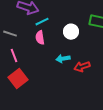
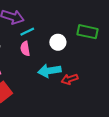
cyan arrow: (63, 59) -> (49, 71), size x1.5

